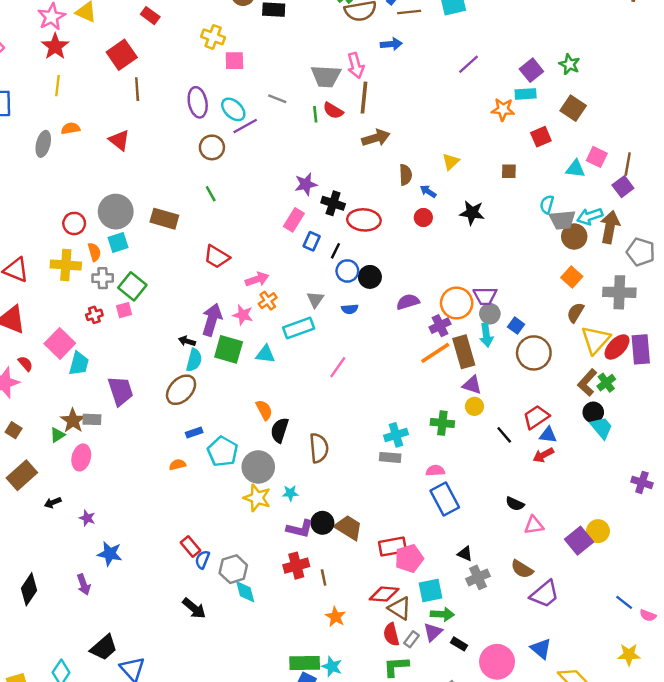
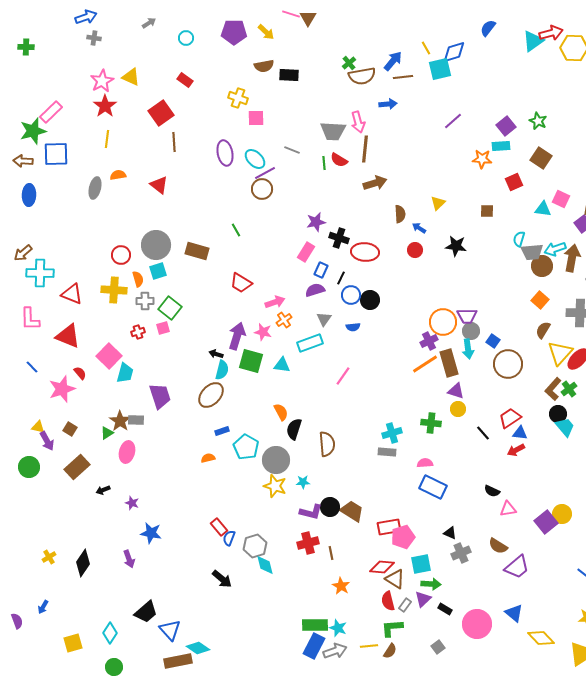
brown circle: (212, 147) -> (262, 189), moved
purple semicircle: (408, 302) -> (315, 290), moved
blue rectangle: (445, 499) -> (433, 487), turned -36

